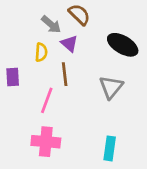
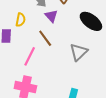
yellow semicircle: (41, 52) -> (21, 20), moved
brown line: (65, 74) -> (45, 38), turned -36

